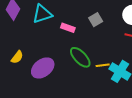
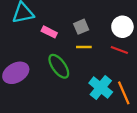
yellow line: (103, 65) -> (84, 47), moved

